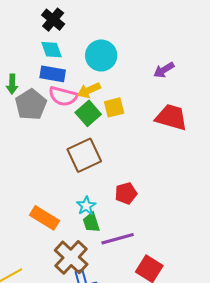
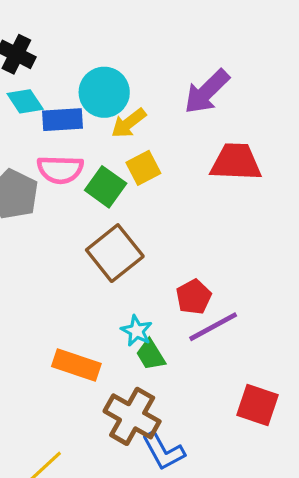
purple arrow: (164, 70) -> (207, 92), size x1.5
blue rectangle: (53, 74) -> (62, 120), moved
yellow arrow: (89, 90) -> (129, 123), moved
purple line: (118, 239) -> (213, 327), moved

